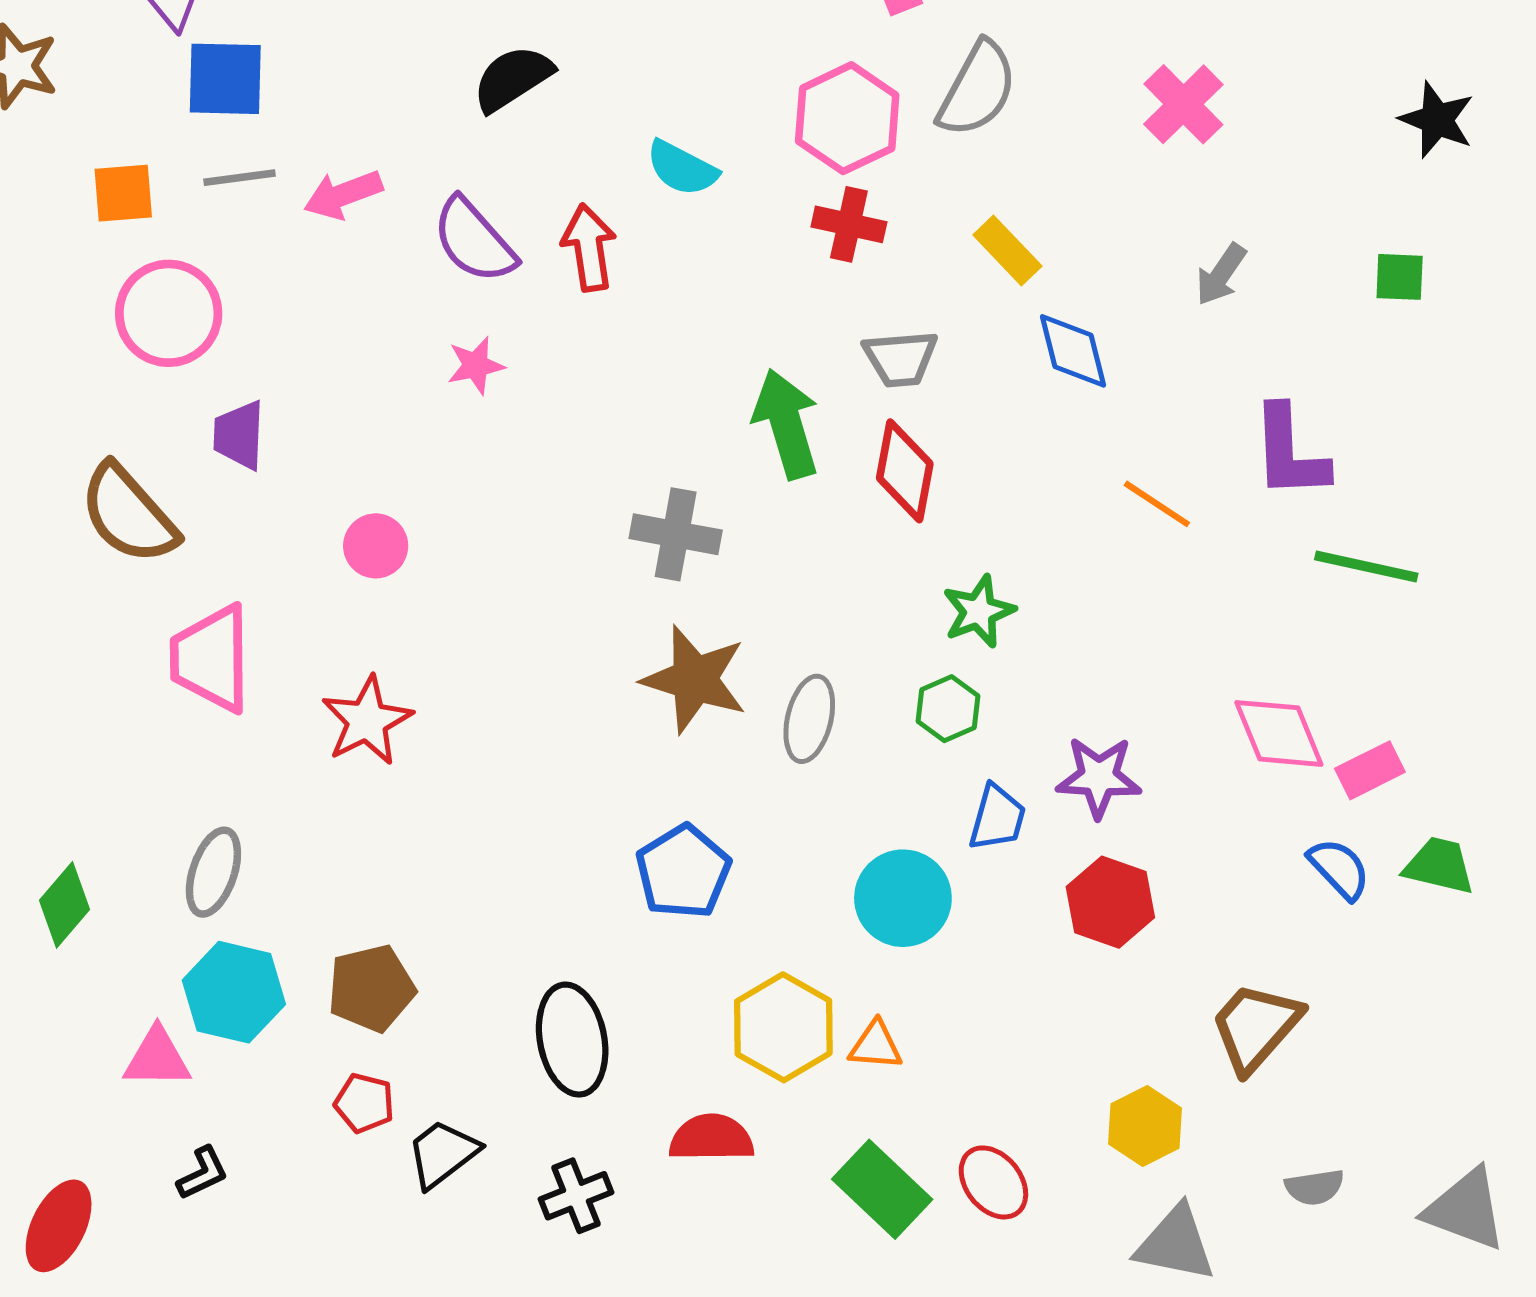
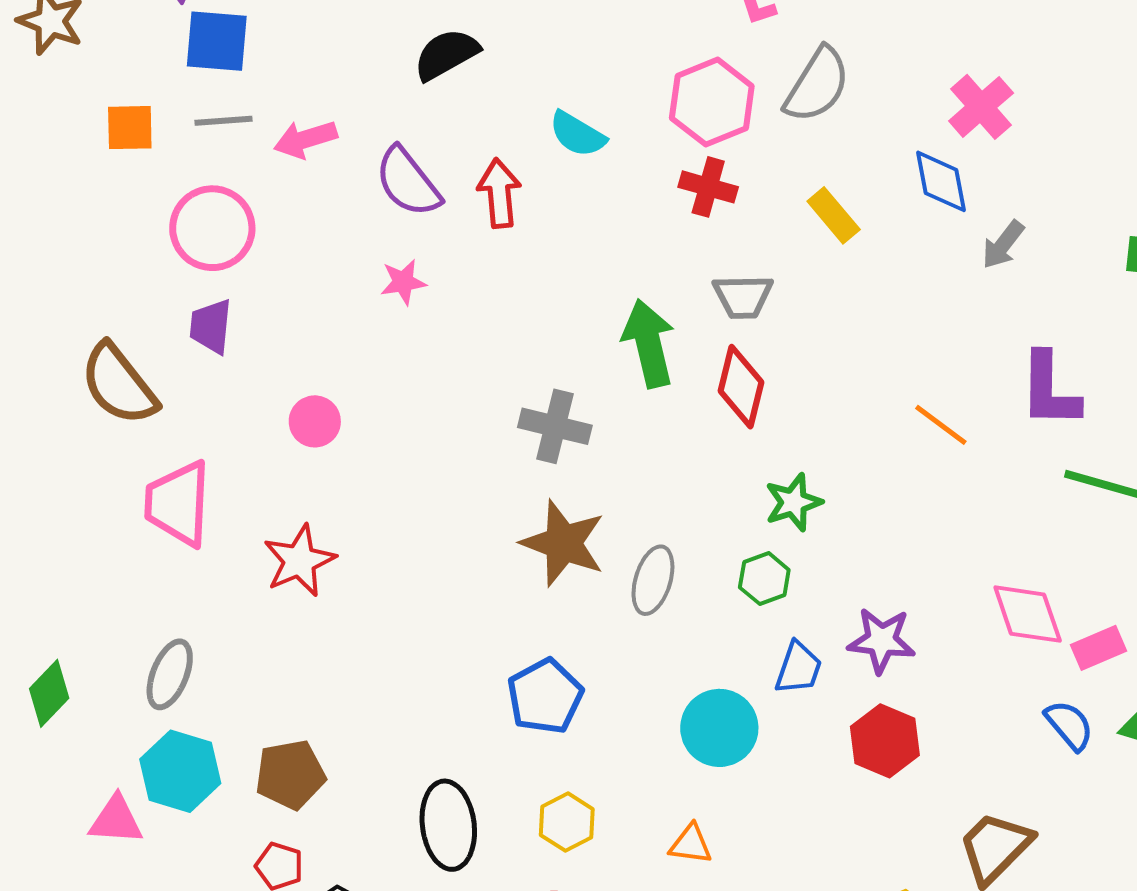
pink circle: (169, 313) -> (212, 228), moved
blue diamond: (1073, 351) -> (941, 181), moved
yellow hexagon: (783, 1027) -> (567, 822), moved, size x0.7

